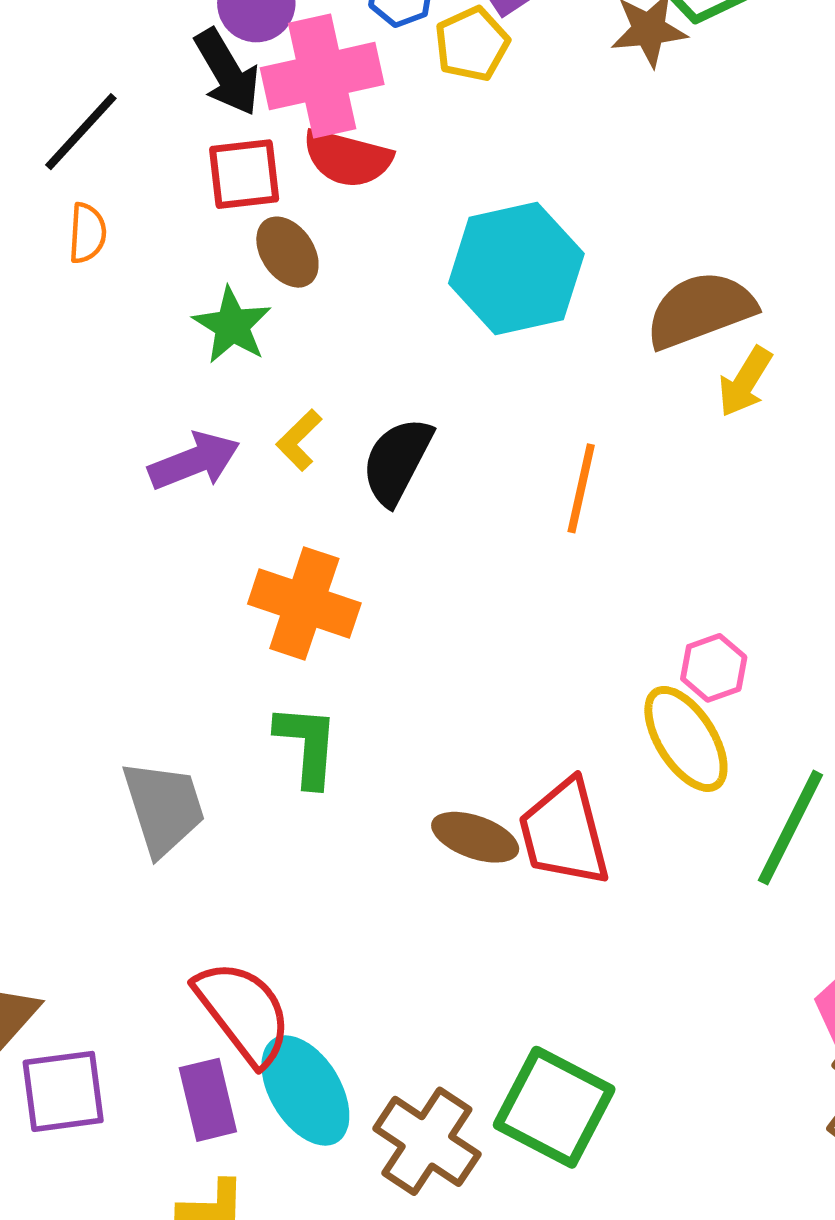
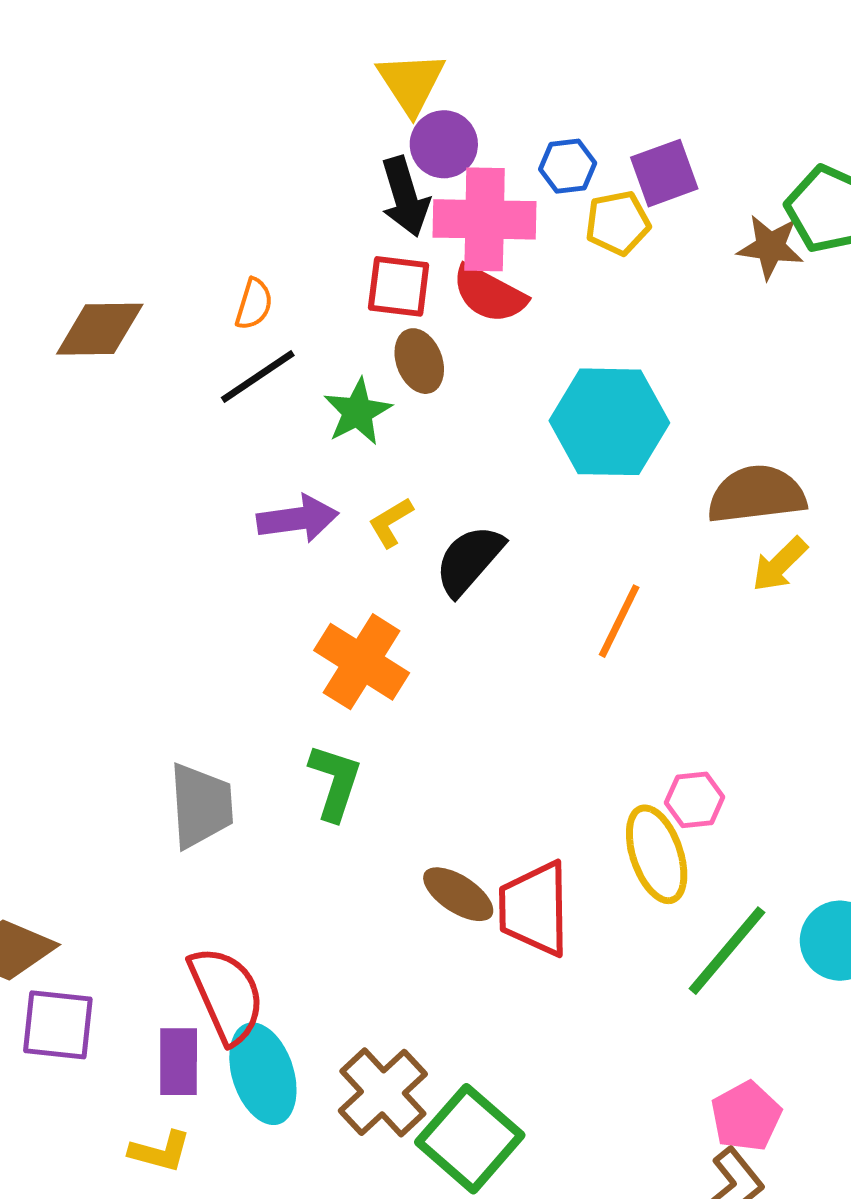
black line: (81, 132) -> (258, 377), moved
brown cross: (427, 1141) -> (383, 1092), moved

